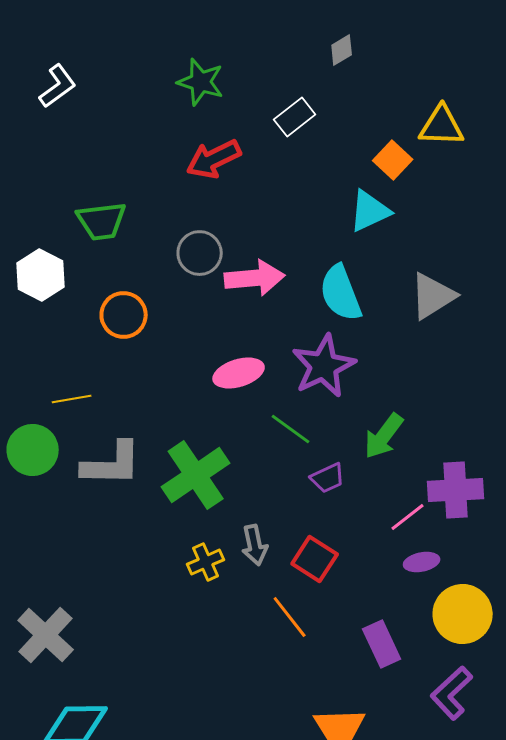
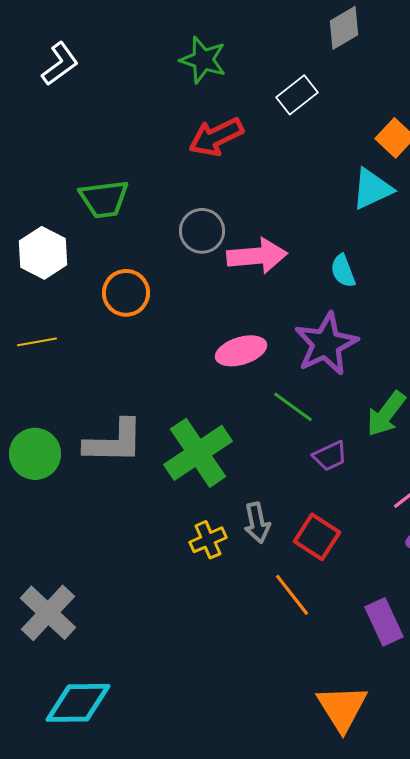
gray diamond: (342, 50) -> (344, 28), size x1.4
cyan semicircle: (341, 293) -> (343, 271), size x0.6
yellow line: (72, 399) -> (37, 342), moved
green circle: (33, 450) -> (35, 454), moved

